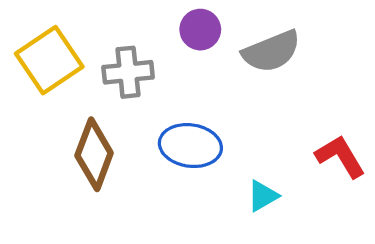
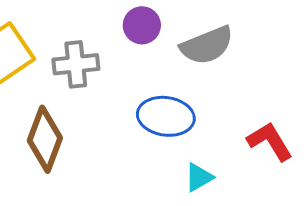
blue ellipse: (190, 146) -> (166, 116), moved

